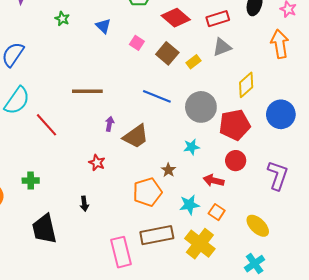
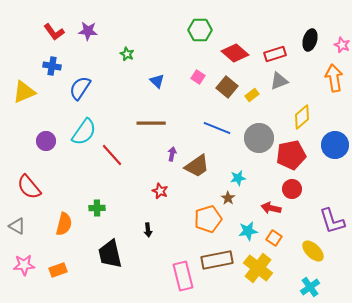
blue triangle: (103, 26) -> (157, 81), moved
cyan star: (191, 147) -> (238, 178), moved
purple L-shape: (278, 175) -> (332, 221), moved, turned 144

